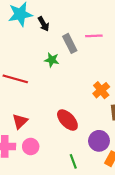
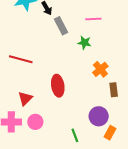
gray rectangle: (70, 43) -> (61, 26), moved
green star: (52, 60) -> (84, 43), moved
red ellipse: (67, 120) -> (58, 86), moved, turned 35

